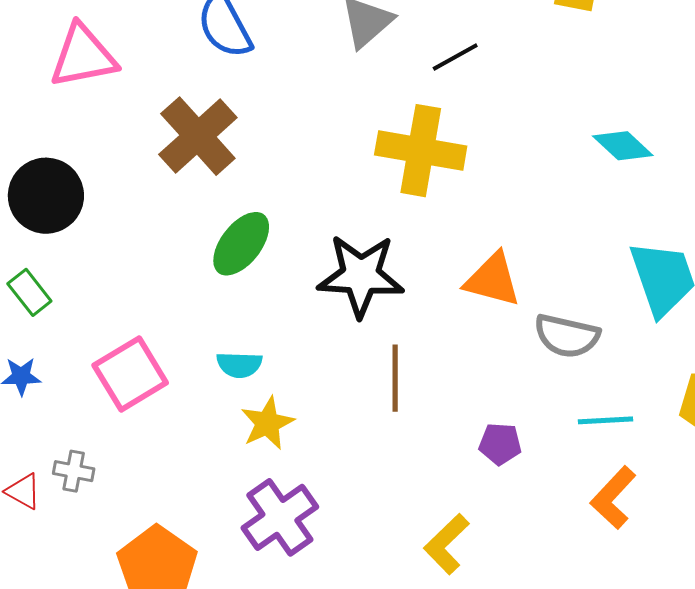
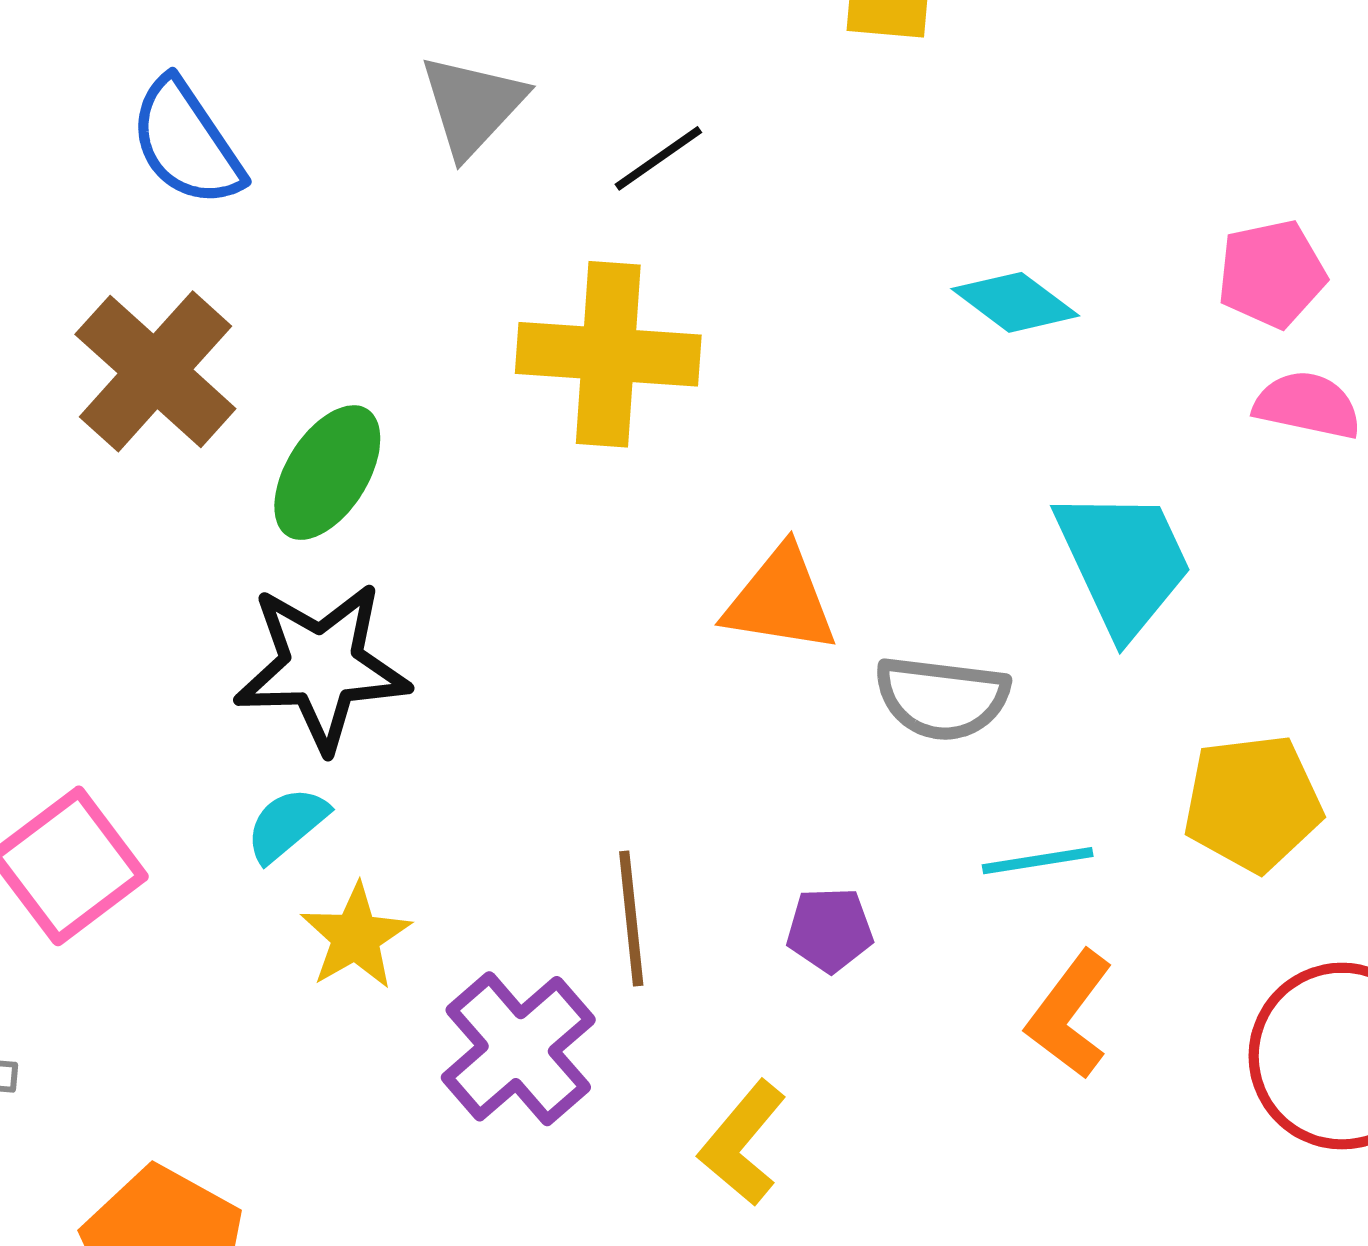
green ellipse: (241, 244) -> (327, 473), moved
black star: (361, 276) -> (322, 667), moved
cyan semicircle: (239, 365) -> (287, 824), turned 144
brown line: (395, 378) -> (631, 919), moved
purple cross: (280, 517) -> (518, 1049), moved

